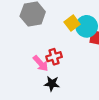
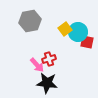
black star: (52, 84) -> (47, 83), size x1.5

